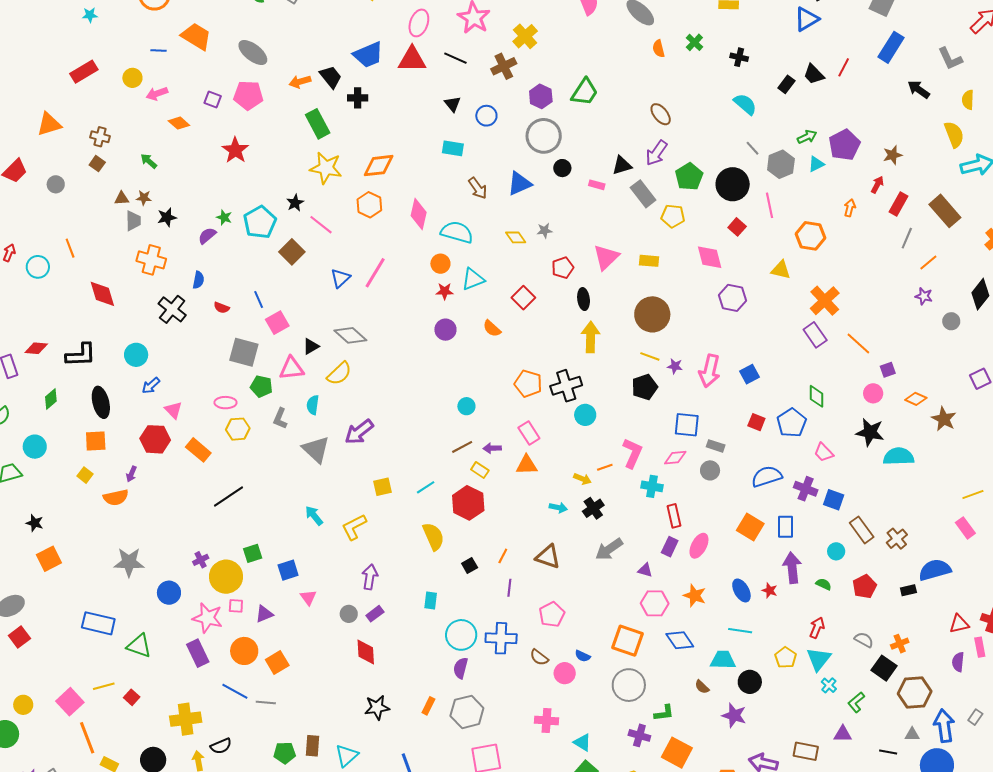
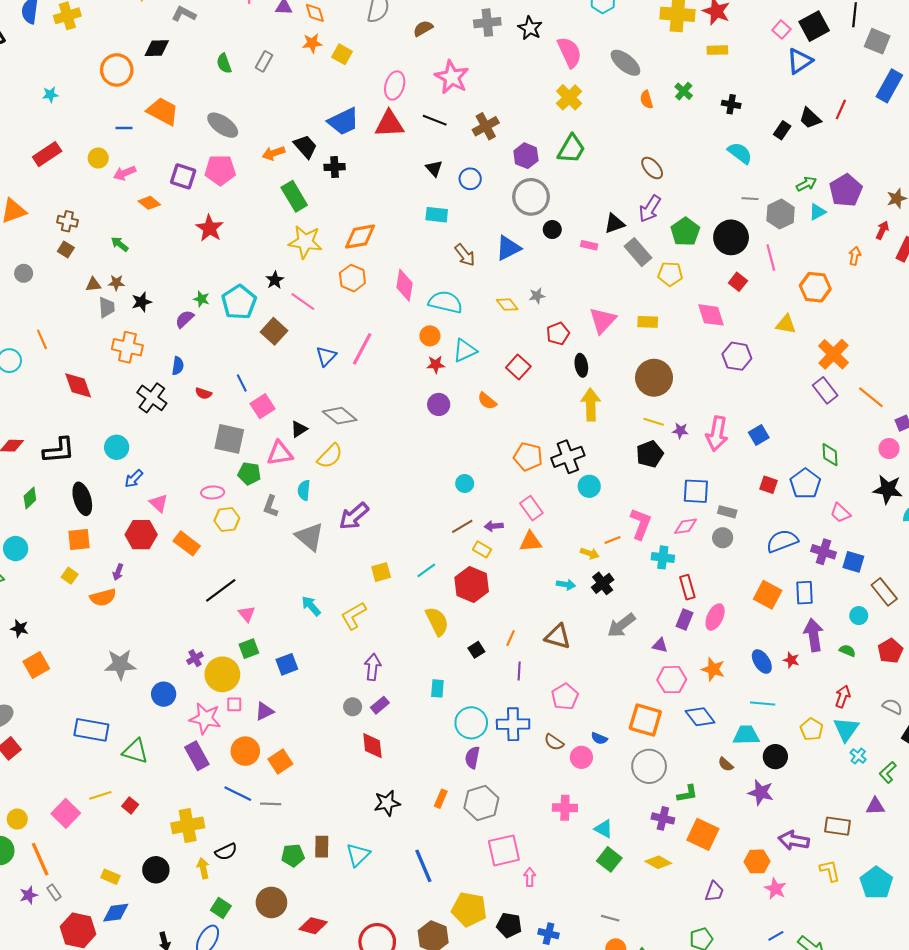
yellow cross: (525, 36) -> (569, 97), moved
purple square: (213, 100) -> (183, 176), size x1.4
gray line: (753, 148) -> (750, 199), turned -42
pink triangle: (308, 597) -> (247, 614), moved
orange line: (87, 738) -> (40, 859), moved

